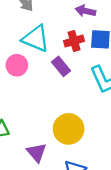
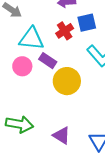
purple rectangle: (61, 66) -> (48, 61), moved
yellow circle: (69, 129) -> (67, 81), moved

